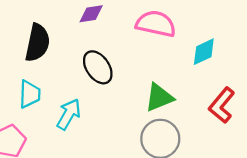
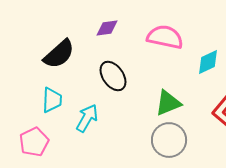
black semicircle: (37, 43) -> (59, 54), turned 36

